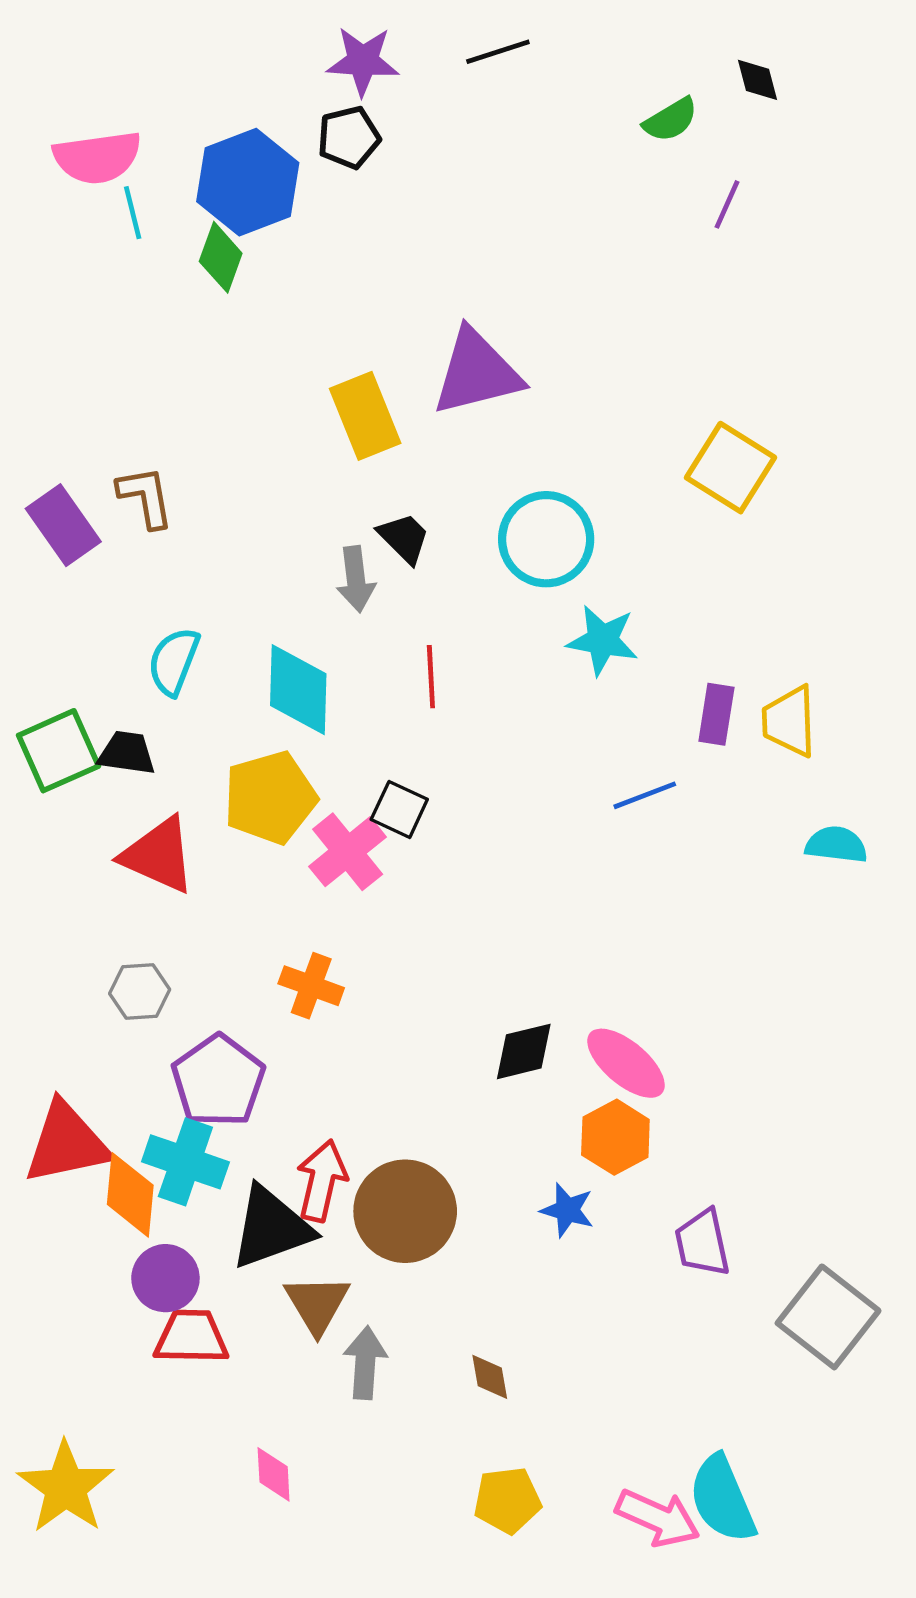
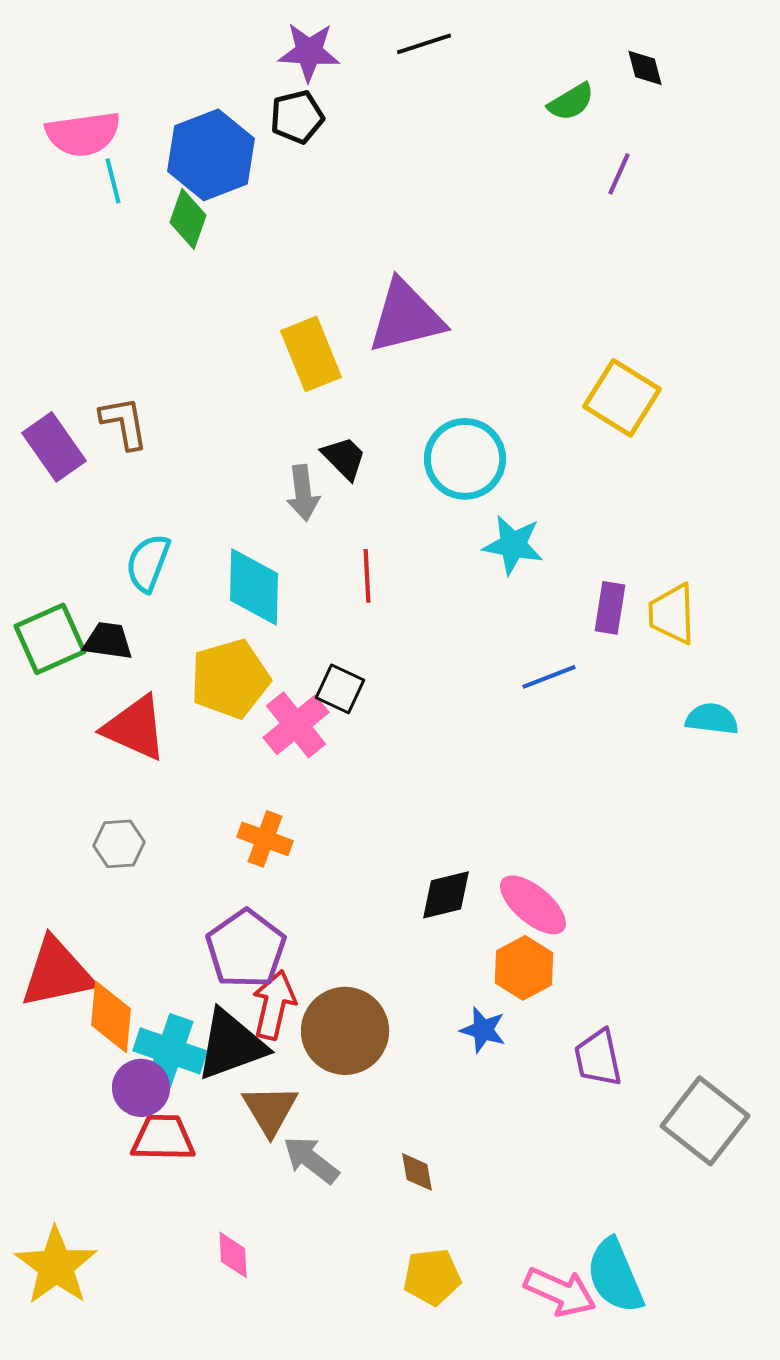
purple pentagon: (218, 1081) -> (246, 949), moved
cyan cross: (185, 1162) -> (170, 1051), moved
gray arrow: (365, 1363) -> (311, 1160), turned -56

